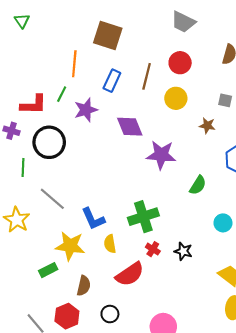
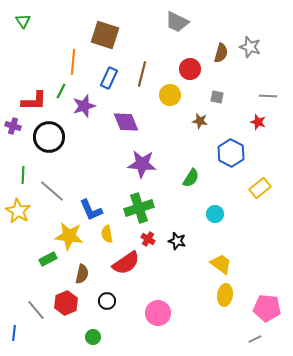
red circle: (180, 63) -> (190, 69), moved
purple star: (161, 155) -> (142, 164), moved
green line: (23, 167) -> (23, 175), moved

